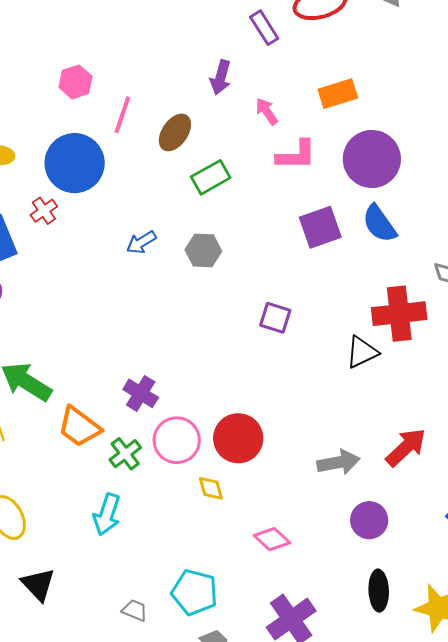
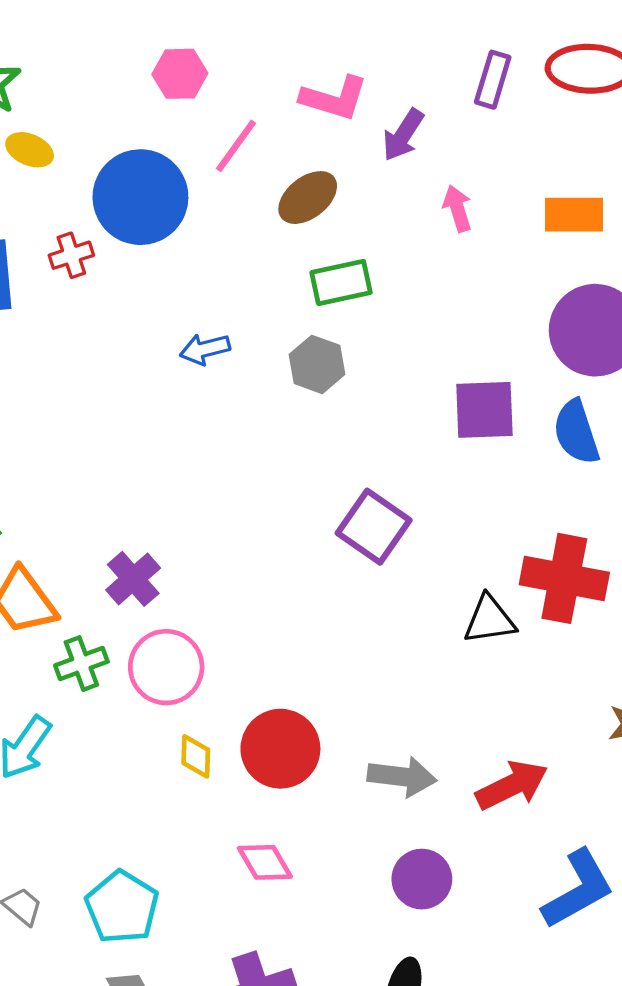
purple rectangle: (264, 28) -> (493, 80), turned 32
pink L-shape: (296, 155) -> (334, 98), moved
gray hexagon: (203, 250) -> (317, 364), moved
purple square: (275, 318) -> (374, 527), size x1.4
red circle: (238, 438) -> (280, 749), moved

